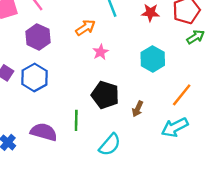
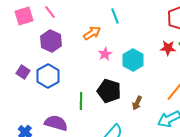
red star: (150, 13) -> (168, 48), moved
cyan hexagon: (153, 59) -> (133, 60), moved
green line: (76, 120) -> (81, 101), moved

